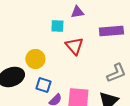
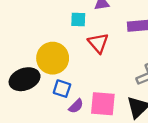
yellow circle: (35, 59) -> (53, 58), size x1.4

